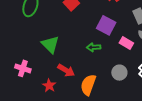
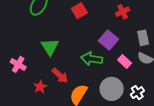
green arrow: (94, 47) -> (92, 59), size x1.5
gray circle: (119, 73) -> (112, 89), size x1.5

